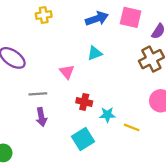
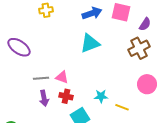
cyan triangle: (95, 53) -> (90, 43), size x1.5
pink triangle: (67, 72) -> (62, 77), moved, turned -32
red cross: (84, 102) -> (66, 96), moved

